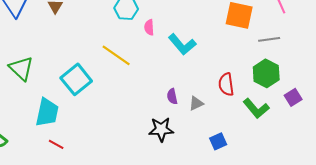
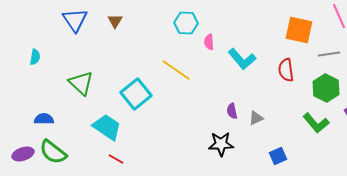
red semicircle: (226, 84) -> (286, 70), moved
cyan trapezoid: (47, 112) -> (107, 127), turned -68

